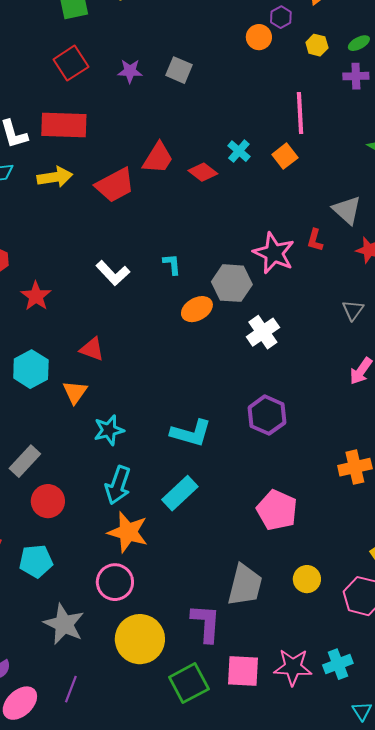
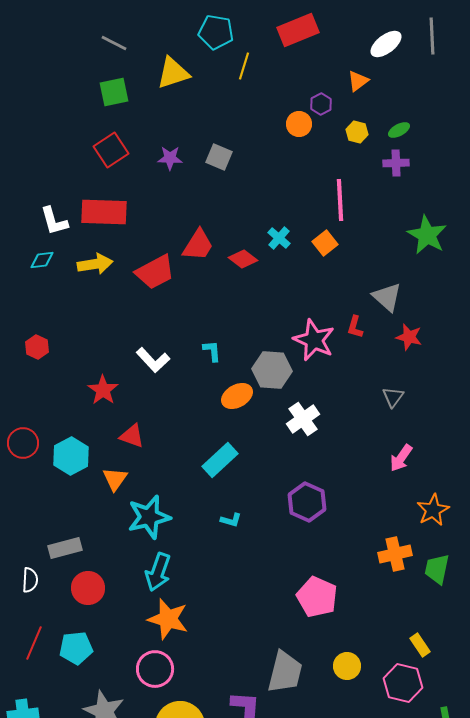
red star: (36, 296) -> (103, 390), moved
cyan star: (109, 430) -> (149, 517), size x1.4
cyan L-shape: (191, 433) -> (231, 520), size x0.5
gray rectangle: (25, 461) -> (65, 548), turned 32
cyan rectangle: (180, 493) -> (220, 460), moved

